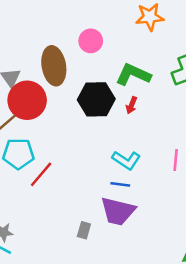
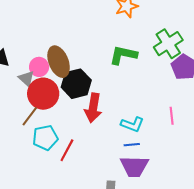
pink circle: (91, 41) -> (39, 67), moved
black hexagon: (96, 99) -> (76, 84), moved
red arrow: (132, 105) -> (93, 108), moved, size x2.0

